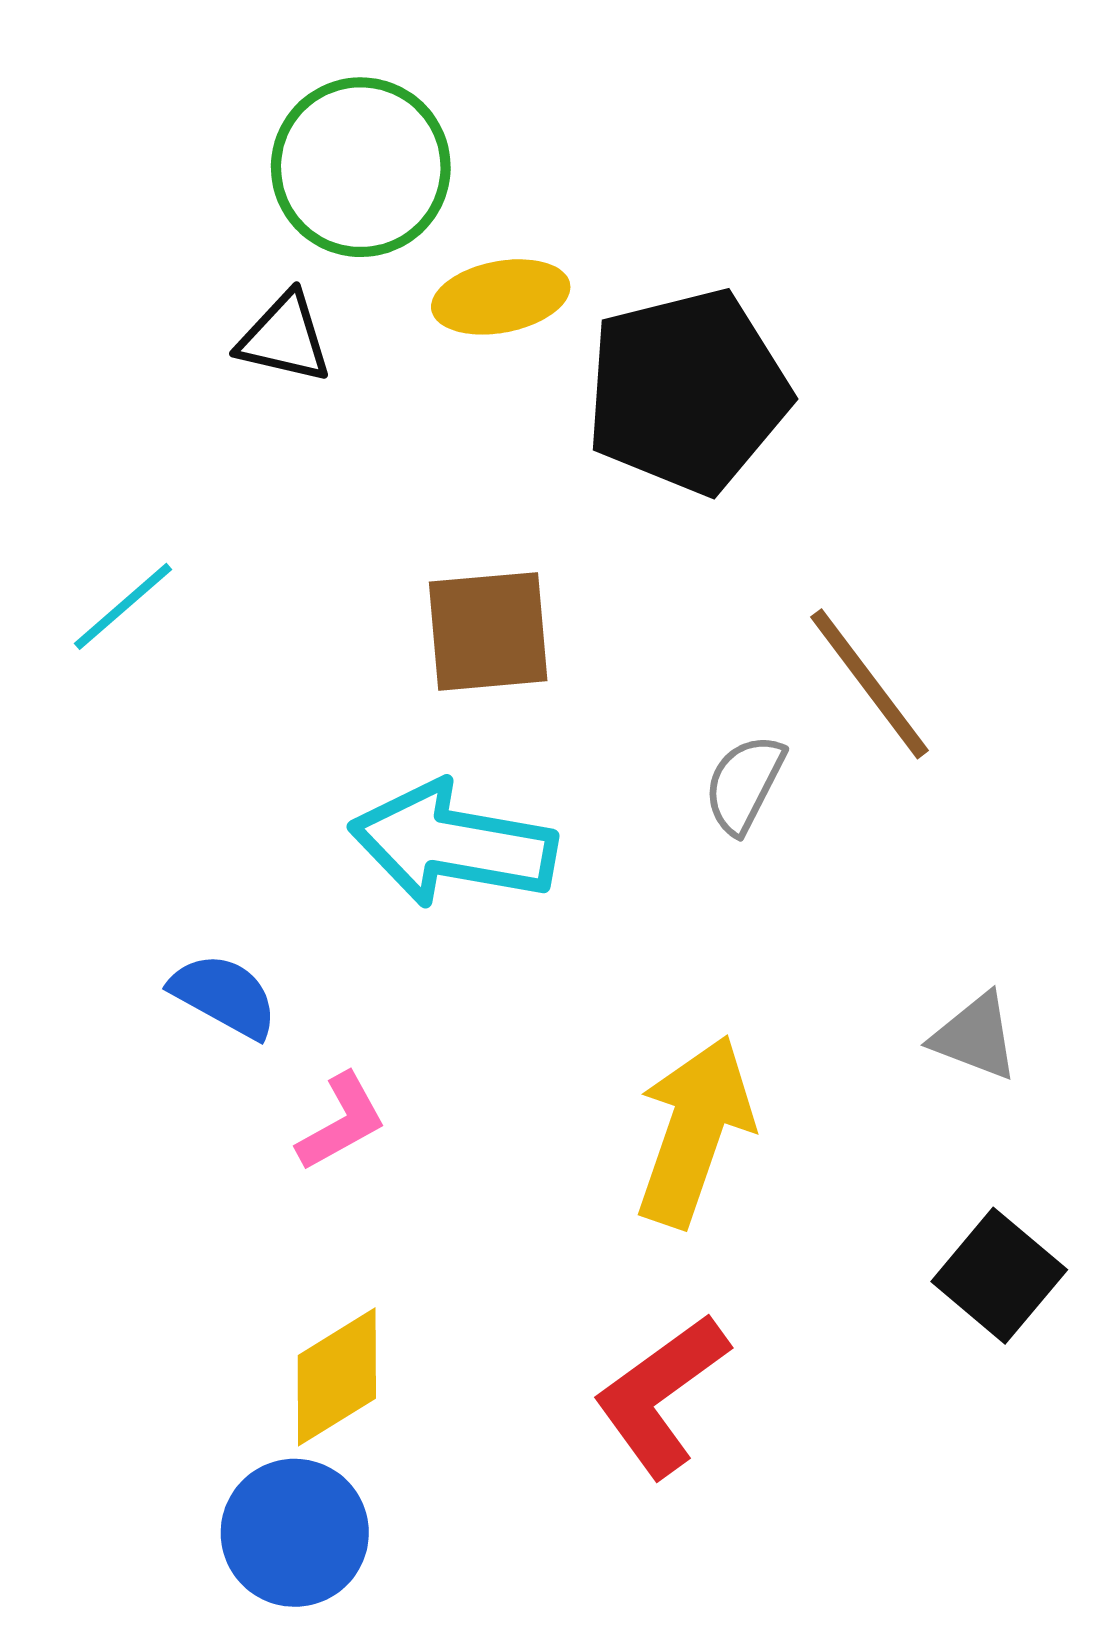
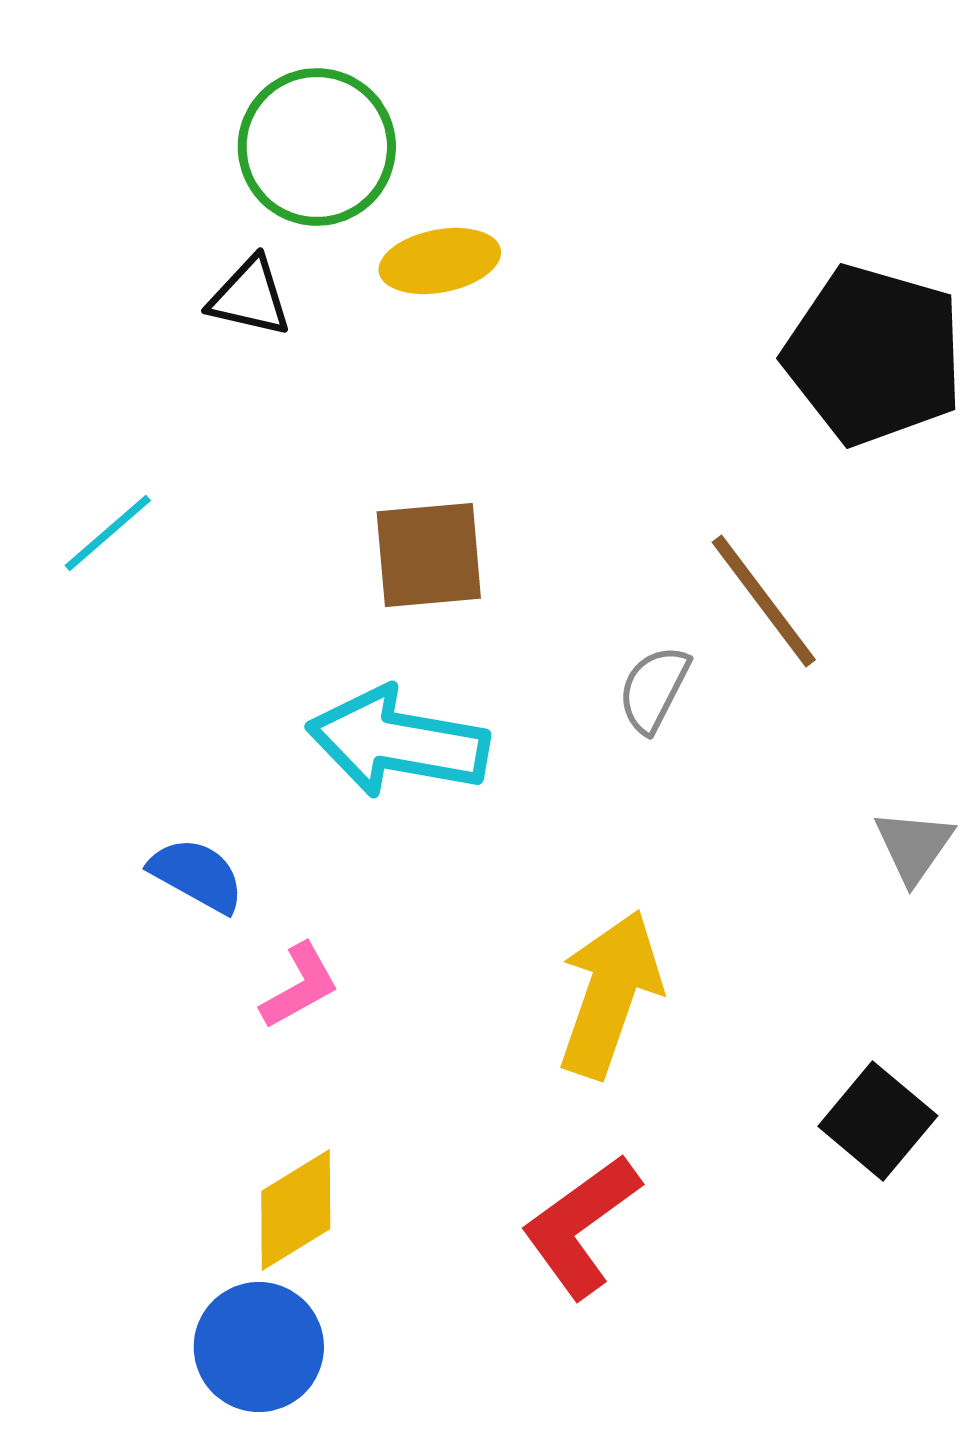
black pentagon: (687, 391) -> (874, 355), moved, turned 30
gray triangle: (975, 1037) -> (914, 846), moved, turned 44

